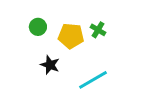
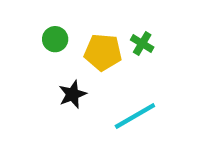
black star: (50, 65) -> (73, 94), turned 30

